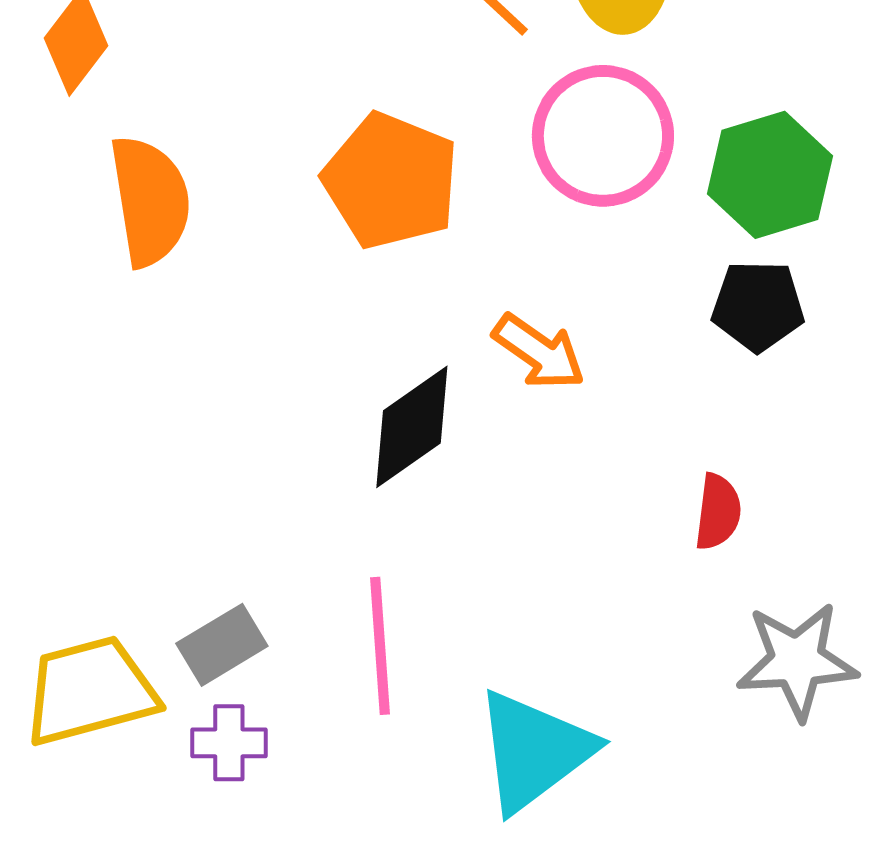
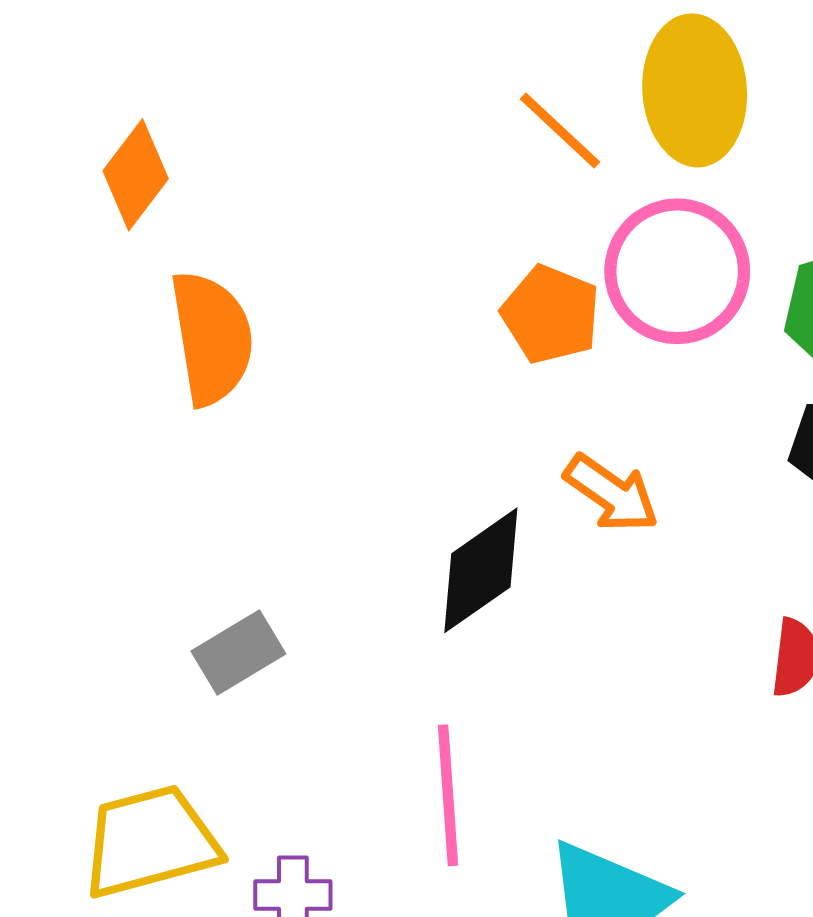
orange pentagon: (391, 181) -> (551, 314), moved, size x0.7
gray rectangle: (222, 645) -> (238, 653), moved

